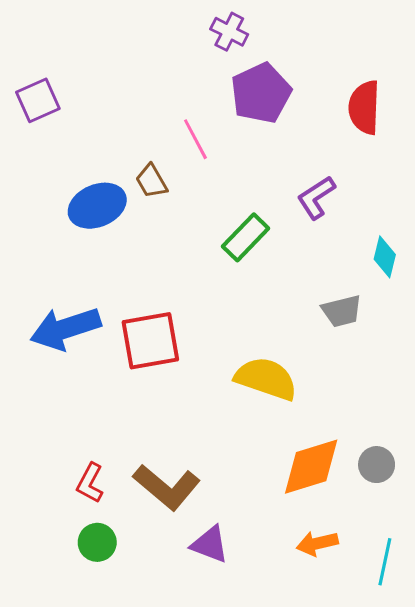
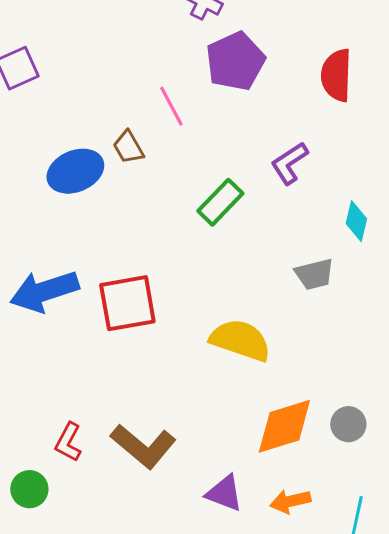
green circle: (97, 542) -> (29, 489), moved
purple triangle: (210, 544) -> (224, 493), moved

